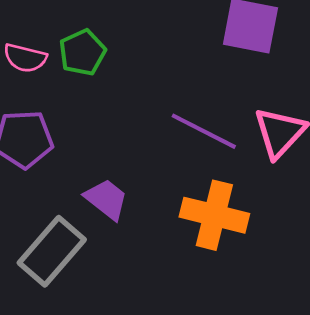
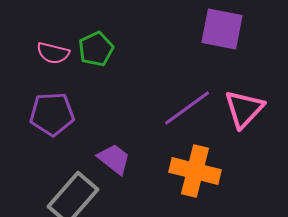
purple line: (204, 131) -> (187, 108), turned -63

